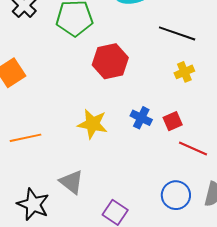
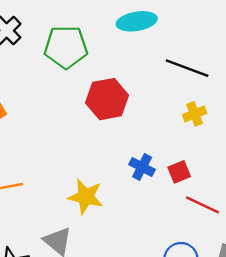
yellow star: (93, 124) -> (86, 197), moved

